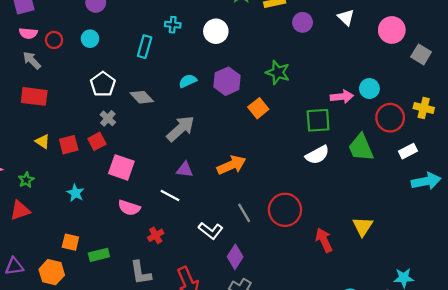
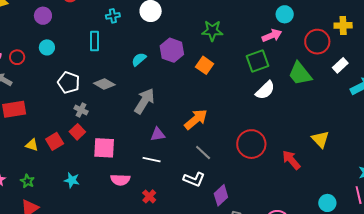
cyan circle: (369, 89) -> (285, 14), moved
gray line: (244, 213) -> (203, 153), moved
purple diamond: (235, 257) -> (221, 195), turned 30

